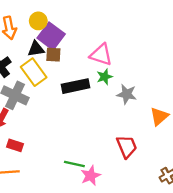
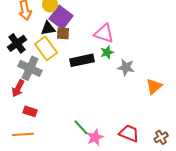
red trapezoid: (127, 147) -> (129, 133), moved, turned -45
green line: (74, 164) -> (81, 127), turned 36

